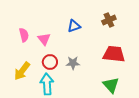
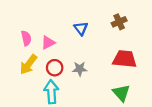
blue triangle: (74, 26) -> (81, 28), turned -48
pink triangle: (44, 39) -> (48, 43), turned 40
yellow arrow: (22, 71) -> (28, 64), moved

